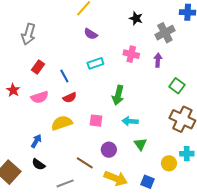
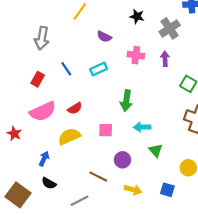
gray arrow: (28, 34) -> (42, 38), moved
purple semicircle: (91, 34) -> (104, 37), moved
blue line: (64, 76) -> (66, 69), moved
red star: (13, 90) -> (14, 134), moved
pink semicircle: (40, 97) -> (43, 111), size x1.4
yellow arrow: (116, 178) -> (133, 190), size x0.7

